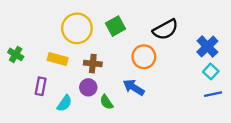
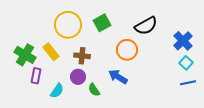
green cross: (16, 54) -> (25, 55), moved, size x1.5
yellow rectangle: (58, 59) -> (51, 52), turned 36

